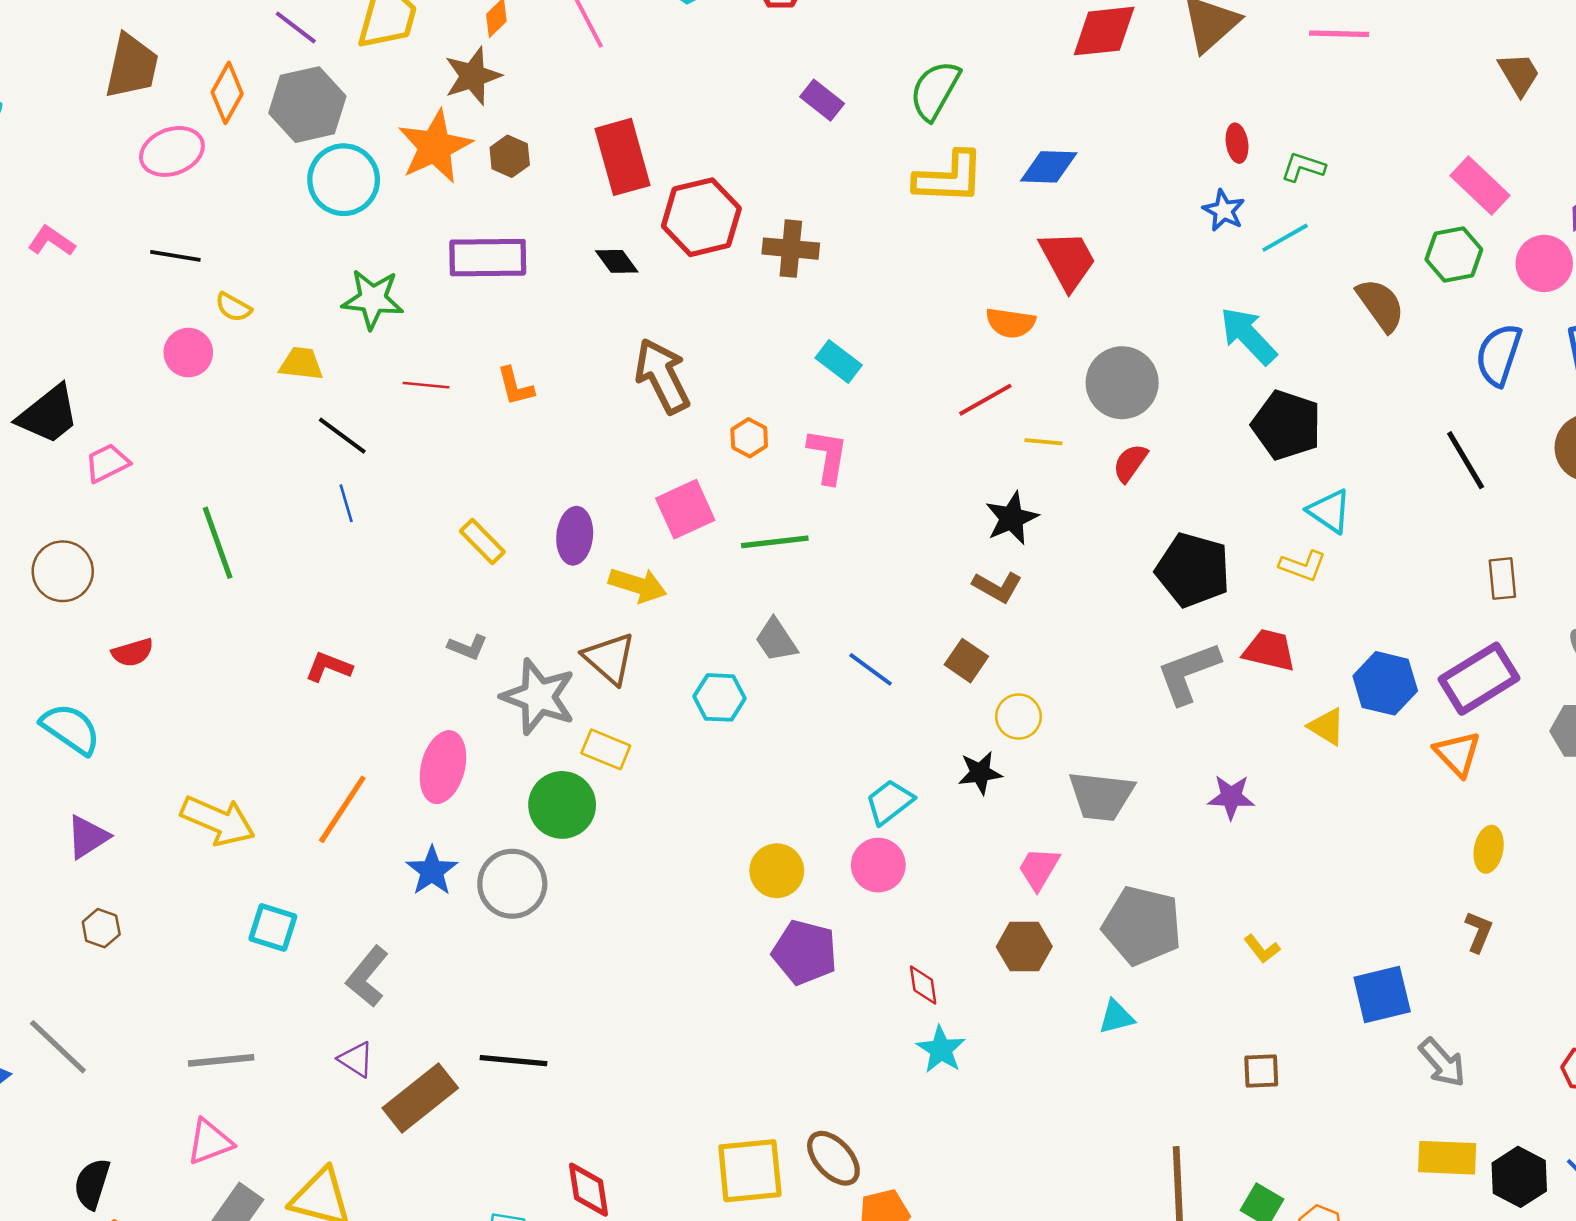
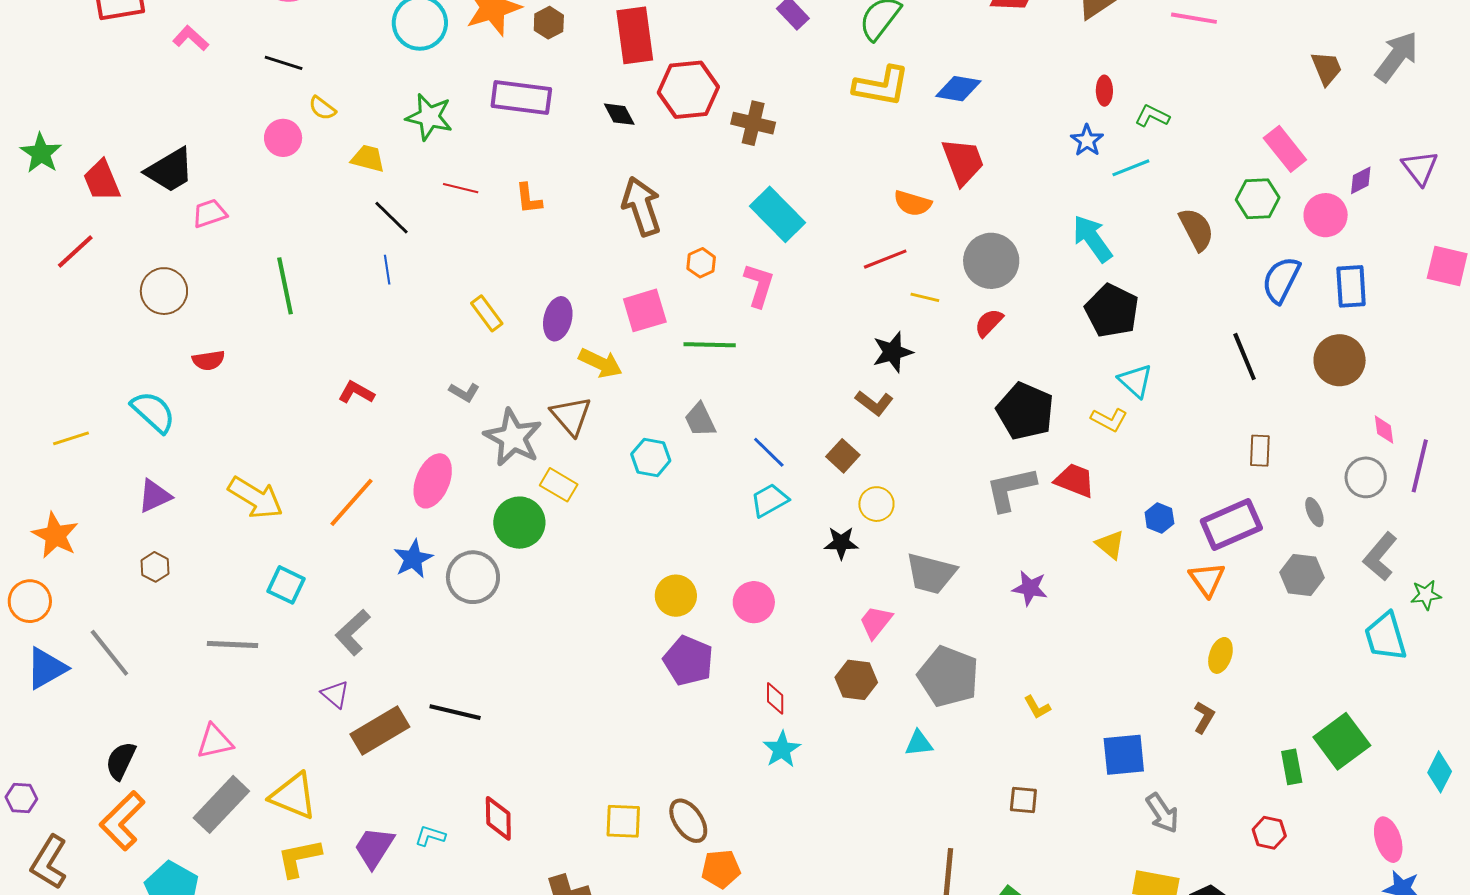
cyan rectangle: (839, 362) -> (778, 214), size x1.6
blue hexagon: (1385, 683) -> (1159, 518), size x0.6
cyan trapezoid: (890, 802) -> (770, 500), moved
gray line: (221, 1060) -> (233, 645), moved
yellow square: (750, 1171) -> (623, 821), size x0.7

